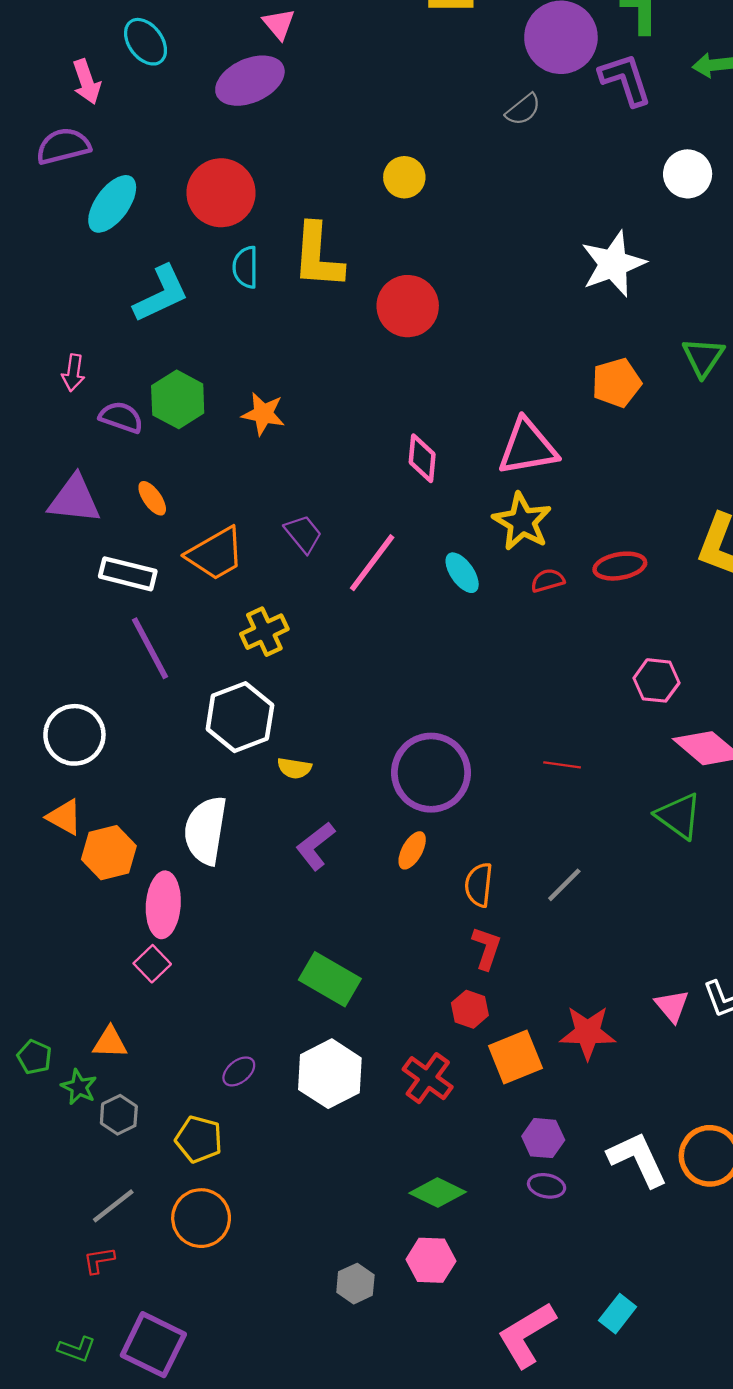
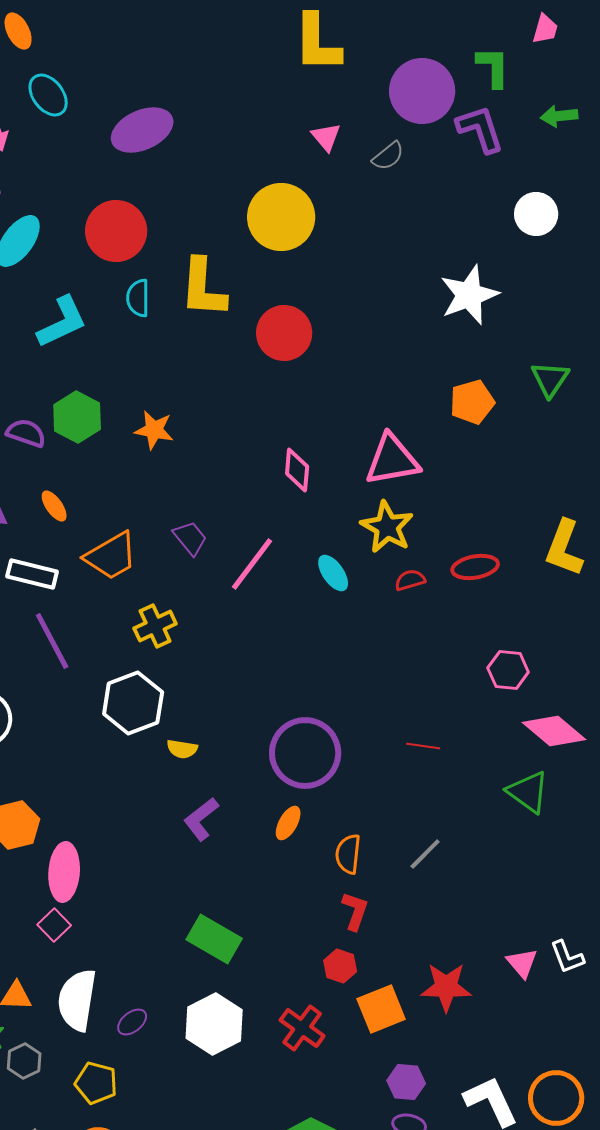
pink triangle: (279, 24) -> (326, 137), moved
yellow circle: (404, 177) -> (281, 217), size x1.8
white semicircle: (206, 830) -> (77, 1000), moved

